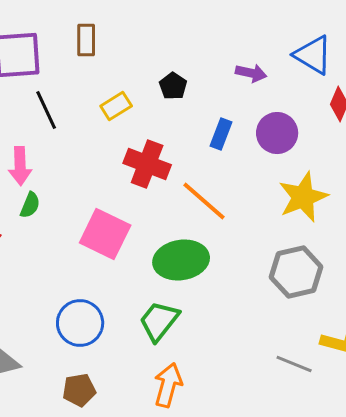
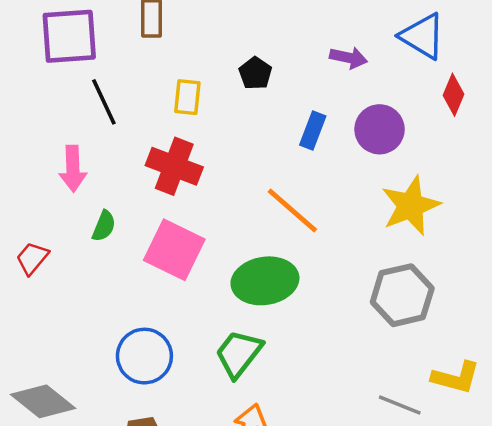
yellow rectangle: (116, 106) -> (187, 97), turned -52
red cross: (147, 164) -> (174, 166), moved
green semicircle: (30, 205) -> (104, 226), moved

